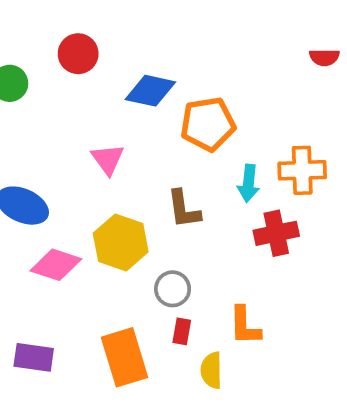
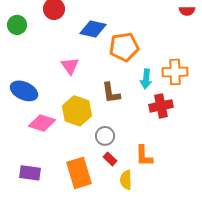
red rectangle: (182, 331) -> (110, 159), turned -56

